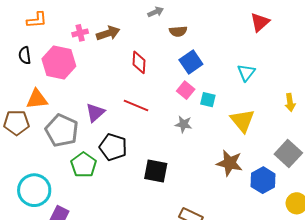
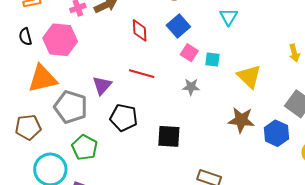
blue square: (191, 62) -> (178, 26), moved
cyan triangle: (246, 73) -> (229, 17), moved
orange triangle: (37, 99) -> (42, 79), size x1.4
brown pentagon: (16, 123) -> (28, 127), moved
green pentagon: (84, 165) -> (85, 147), moved

